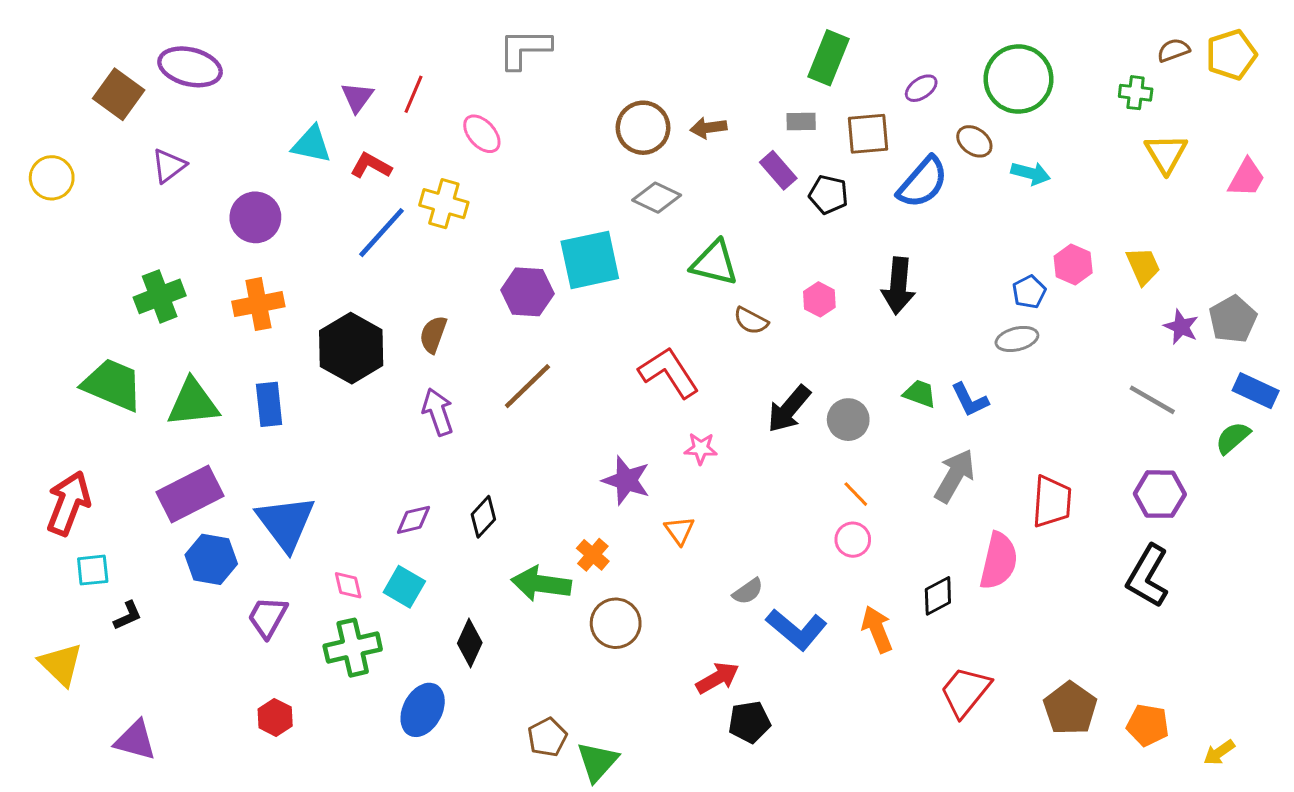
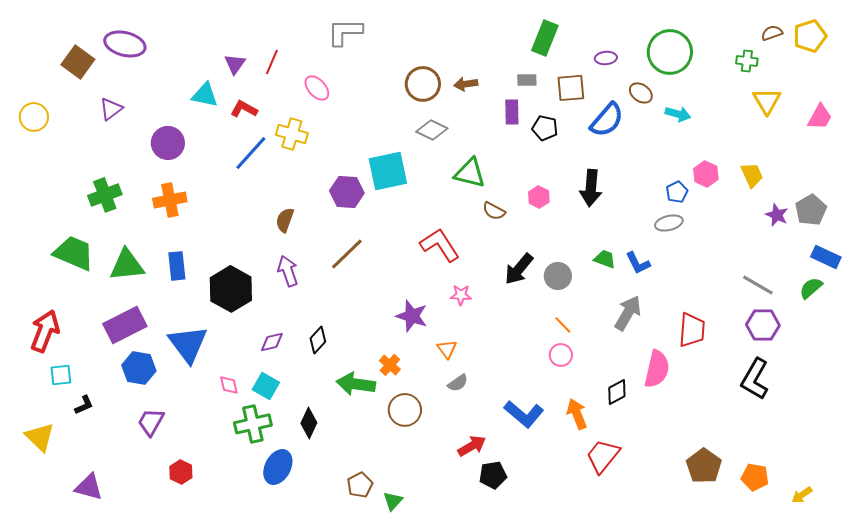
purple ellipse: (921, 88) -> (606, 58), turned 30
purple rectangle: (778, 170) -> (512, 112), turned 40
black hexagon: (351, 348) -> (231, 289), moved
gray line: (1152, 400) -> (758, 285), moved
gray semicircle: (748, 591) -> (458, 383), moved
purple trapezoid: (268, 617) -> (151, 422), moved
green cross: (353, 648) -> (253, 424), moved
red trapezoid: (965, 692) -> (603, 456), moved
green triangle: (597, 762) -> (393, 501), size x0.7

